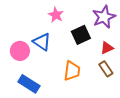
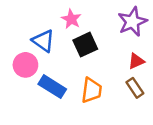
black square: (81, 35) -> (85, 45), moved
blue triangle: (42, 42) -> (43, 41), moved
blue rectangle: (29, 84) -> (52, 87), moved

